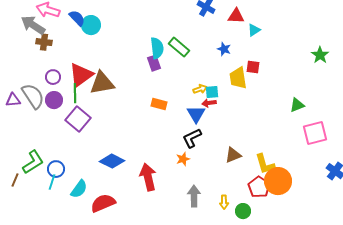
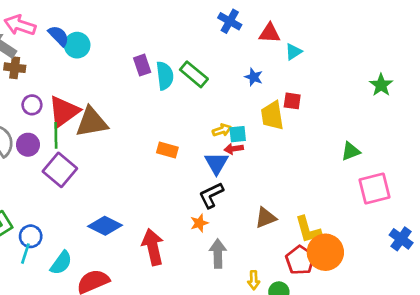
purple rectangle: (154, 63) -> (142, 65), moved
purple circle: (53, 77) -> (32, 105), moved
gray arrow: (194, 196) -> (218, 254), moved

